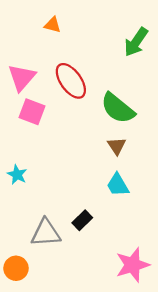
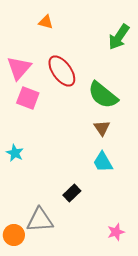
gray triangle: (46, 233) -> (40, 220), moved
pink star: (133, 265) -> (116, 232), size x0.6

